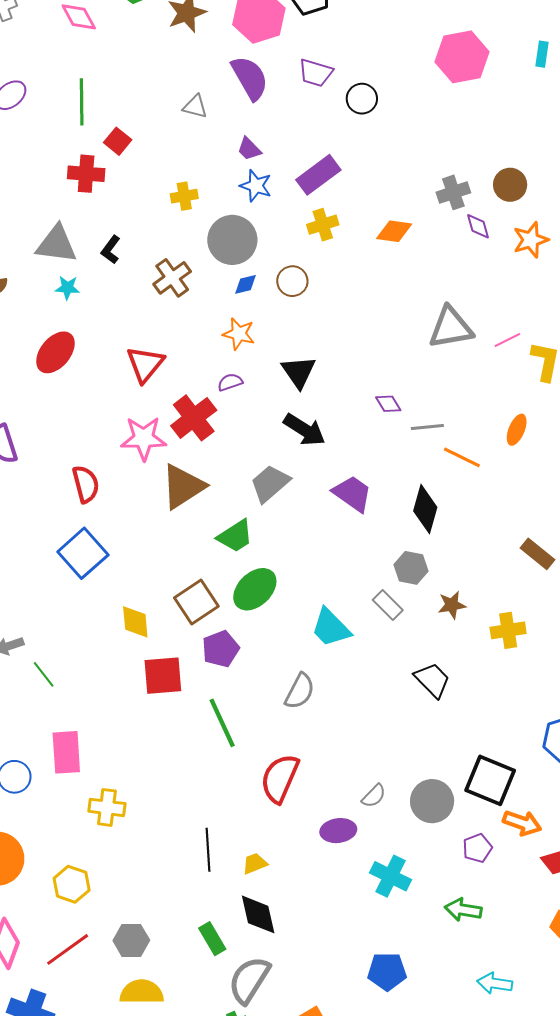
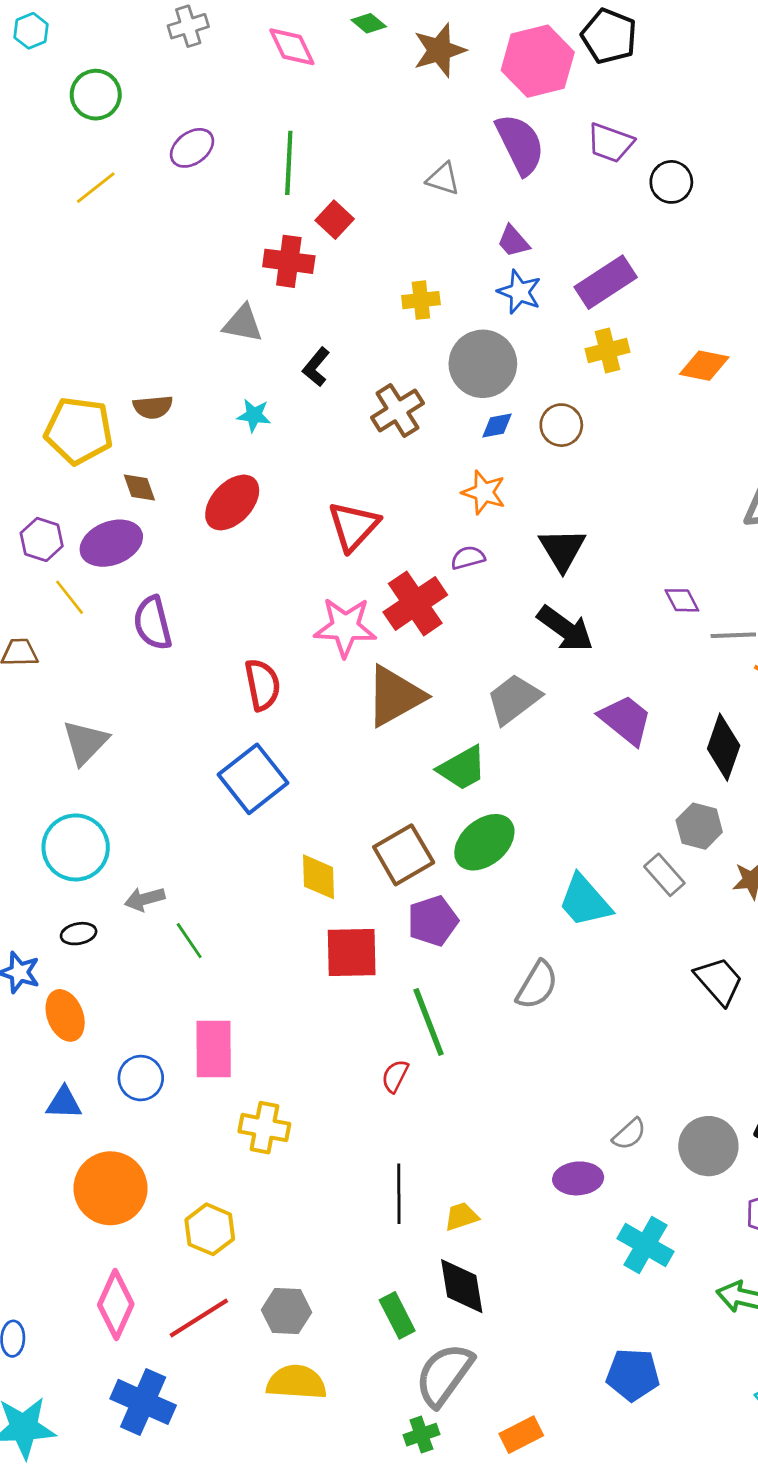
gray triangle: (56, 244) -> (243, 324), moved, size x0.7
red semicircle: (280, 778) -> (395, 1076), moved, size x0.5

